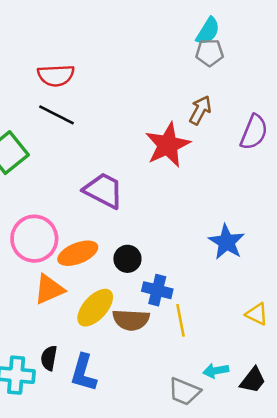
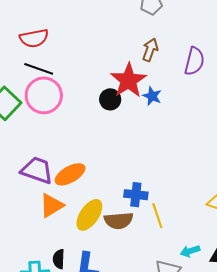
purple trapezoid: (104, 190) -> (37, 170), moved
pink circle: (34, 239) -> (44, 95), moved
blue star: (226, 242) -> (152, 96), moved, size x0.7
black circle: (127, 259) -> (110, 99), moved

